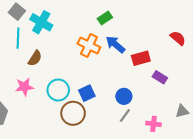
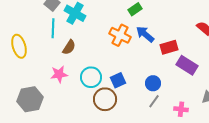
purple rectangle: (160, 77) -> (187, 65), size x1.5

